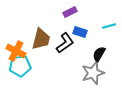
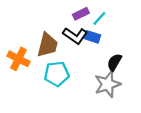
cyan line: (109, 26) -> (99, 18), moved, turned -32
black L-shape: (65, 43) -> (75, 36), moved, turned 70
cyan pentagon: (20, 66) -> (57, 74), moved

